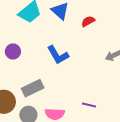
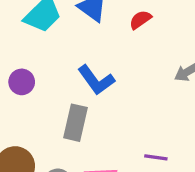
gray rectangle: (33, 88) -> (75, 123), moved, turned -45

